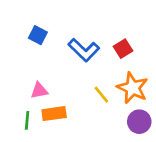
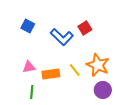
red square: (123, 49) -> (85, 28), moved
orange rectangle: (54, 114) -> (51, 74), moved
green line: (27, 120) -> (32, 92), moved

